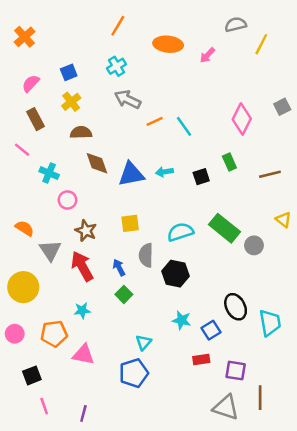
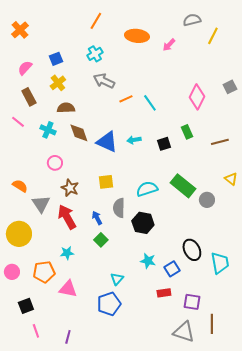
cyan cross: (49, 173) -> (48, 130), moved
blue triangle: (131, 174) -> (107, 142), turned 35

